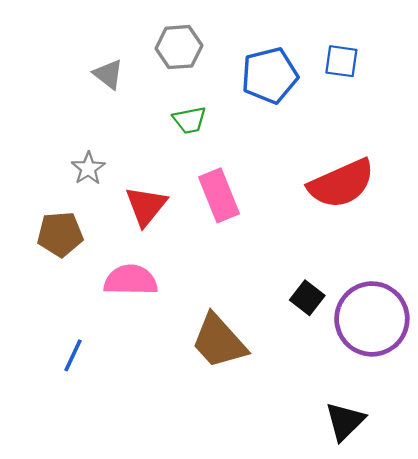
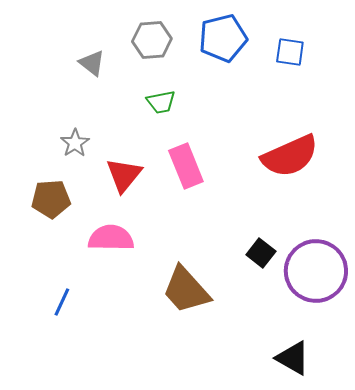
blue pentagon: (270, 75) -> (223, 38), moved
black triangle: (345, 421) -> (293, 358), turned -45

